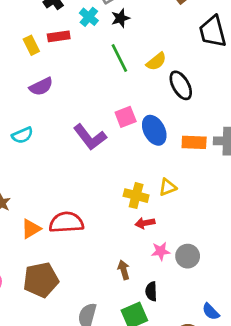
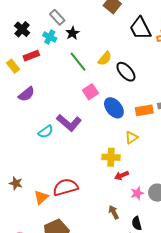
pink square: (126, 117) -> (90, 92), moved
cyan semicircle: (22, 135) -> (46, 132), moved
yellow triangle: (168, 187) -> (131, 137), moved

